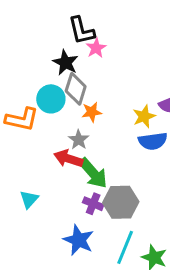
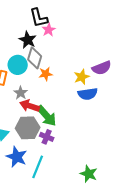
gray star: (79, 140) -> (21, 93), moved
gray hexagon: (121, 202) -> (28, 128), moved
blue star: (79, 240) -> (17, 157), moved
cyan line: (125, 247) -> (38, 167), moved

